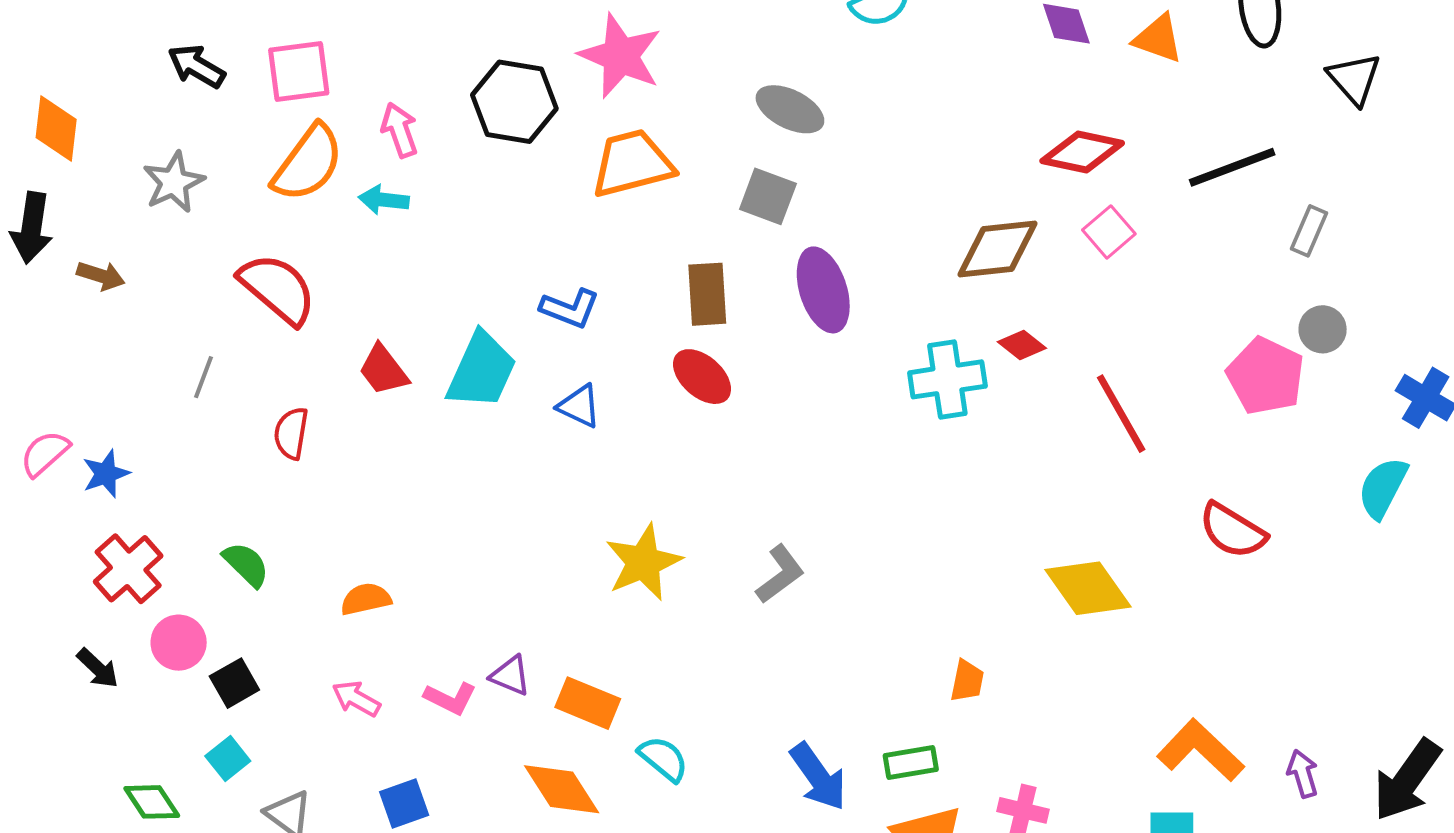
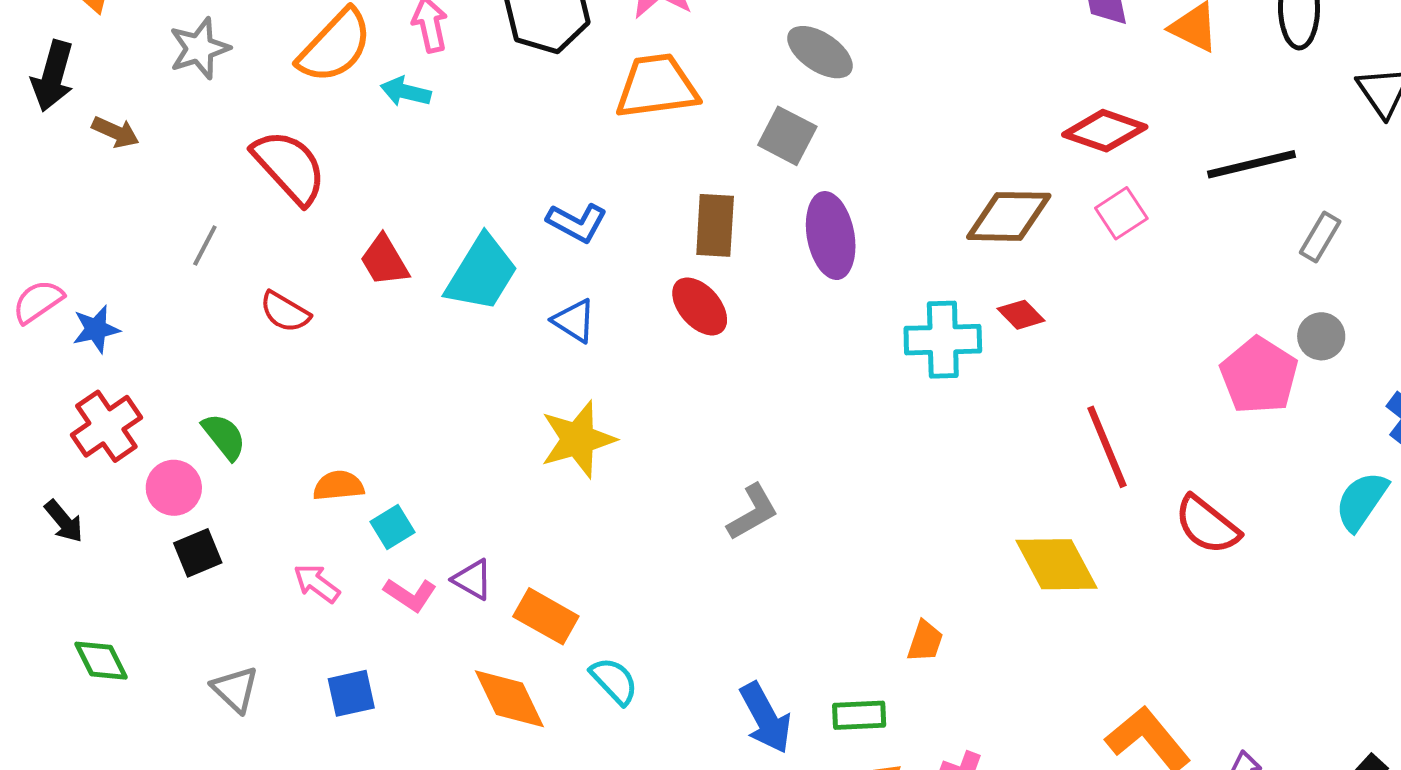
red line: (1121, 414) -> (1107, 447), moved
red semicircle: (291, 433) -> (285, 312), turned -76
yellow star: (643, 562) -> (578, 439), moved
pink circle: (179, 643) -> (174, 488), moved
cyan square: (228, 758) -> (392, 527), moved

